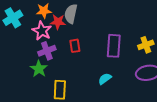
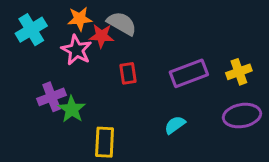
gray semicircle: (71, 14) -> (122, 23), turned 108
purple rectangle: (114, 46) -> (189, 73), turned 65
purple cross: (47, 51) -> (52, 97), moved

